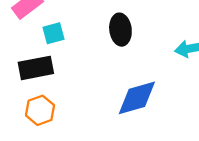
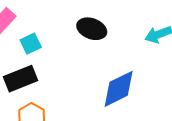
black ellipse: (120, 30) -> (92, 29), turned -52

